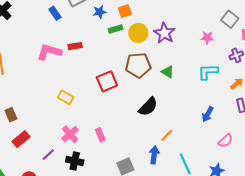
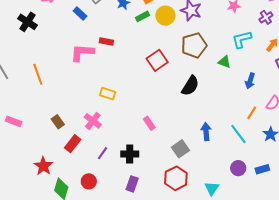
red rectangle: (75, 46) -> (106, 42), turned 32
brown pentagon: (138, 65) -> (194, 45), moved
green triangle: (168, 72) -> (224, 62), moved
red square: (107, 81) -> (157, 60), moved
pink cross: (70, 134) -> (93, 121), moved
orange line: (167, 135) -> (252, 113), moved

